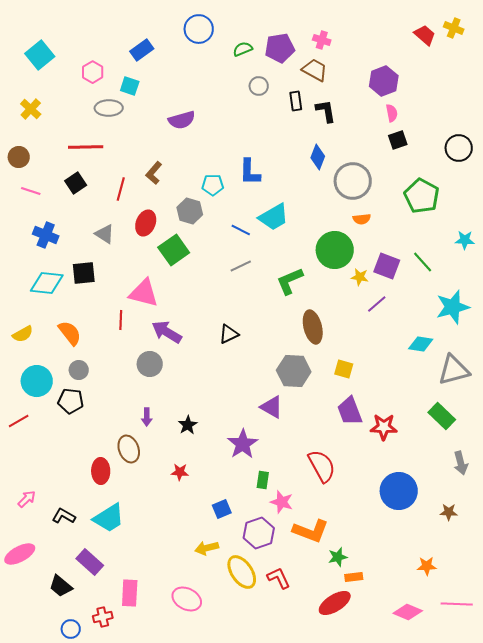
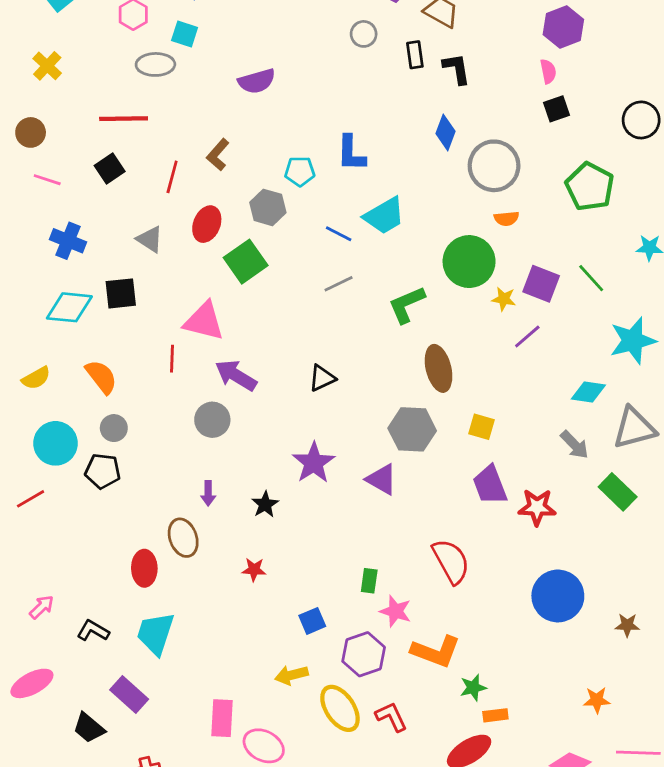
purple hexagon: (384, 81) -> (563, 27), moved
purple star: (243, 444) -> (314, 463), moved
gray arrow: (461, 463) -> (575, 445), moved, turned -30
cyan trapezoid: (109, 518) -> (155, 633), turned 140
pink rectangle: (130, 593) -> (222, 718), moved

